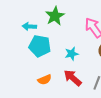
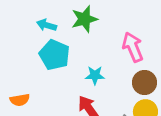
orange semicircle: (45, 80) -> (20, 100), moved

